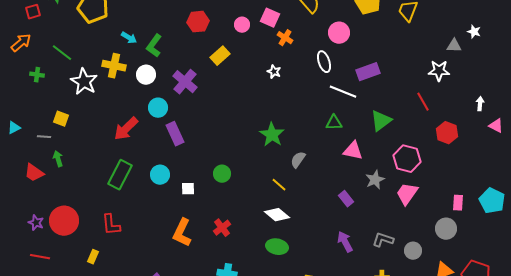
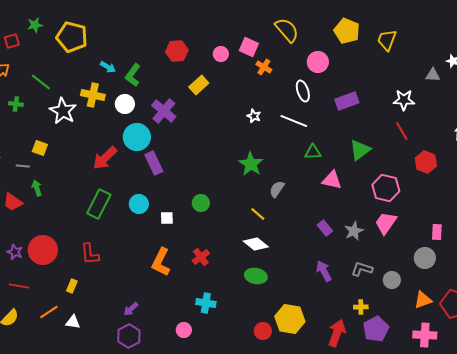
white star: (439, 71) -> (404, 100), moved
white star: (274, 72) -> (254, 116), moved
white line: (343, 92) -> (294, 121), moved
cyan circle: (158, 108) -> (137, 137), size x1.4
gray star: (375, 180) -> (354, 231), moved

